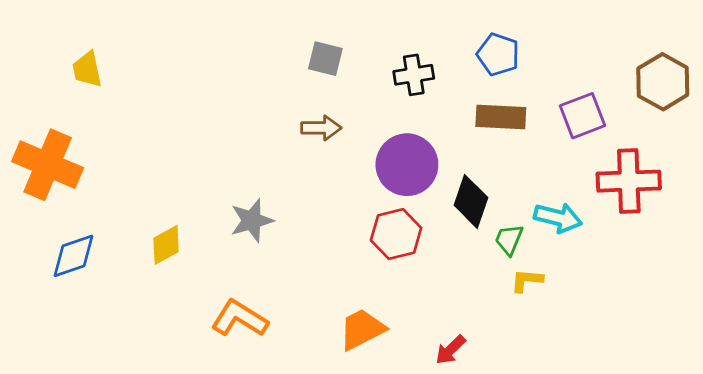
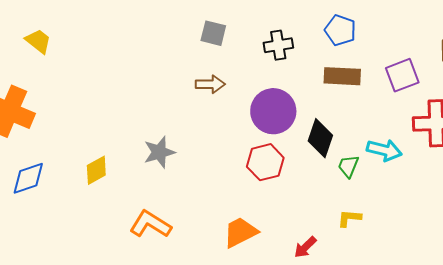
yellow trapezoid: (87, 69) -> (38, 41), turned 140
yellow L-shape: (527, 280) -> (349, 218), moved

